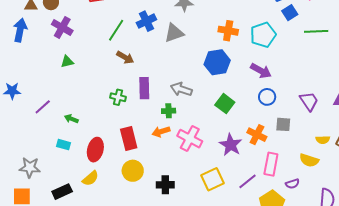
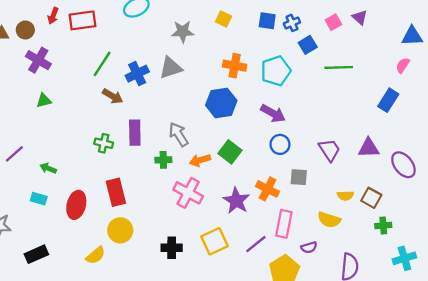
blue cross: (146, 21) -> (137, 74), moved
gray arrow: (181, 89) -> (179, 134), turned 40
orange arrow: (161, 132) -> (200, 160), moved
yellow semicircle: (90, 178) -> (96, 255), moved
black cross: (165, 185) -> (172, 248), moved

